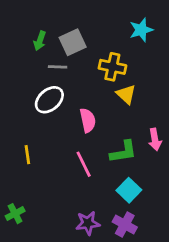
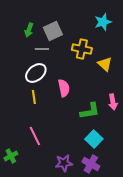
yellow triangle: (126, 94) -> (105, 64), moved
yellow line: (27, 155) -> (34, 97), moved
pink line: (84, 164) -> (35, 136), moved

